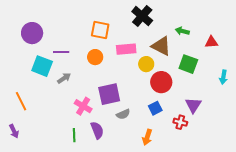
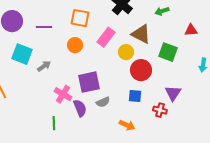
green arrow: (182, 31) -> (162, 11), moved, turned -32
pink rectangle: (126, 49) -> (106, 37), turned -48
purple line: (61, 52) -> (44, 27), moved
blue square: (155, 108) -> (135, 96), turned 32
purple semicircle: (97, 130) -> (80, 108), moved
orange arrow: (147, 137) -> (127, 125), turned -84

